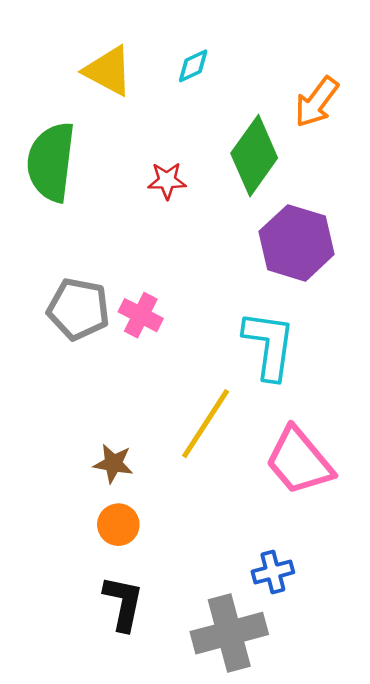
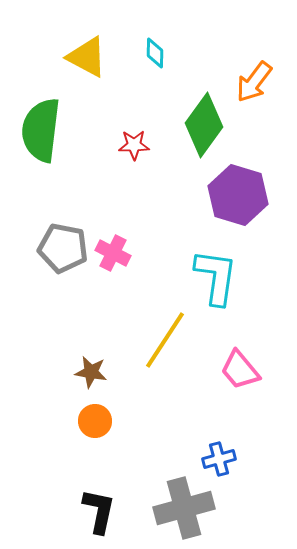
cyan diamond: (193, 66) -> (155, 53), turned -64
pink trapezoid: (299, 461) -> (240, 370), size x0.7
black L-shape: (123, 603) -> (99, 511), moved

